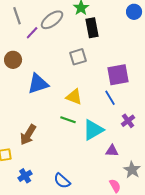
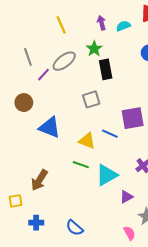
blue triangle: (38, 84) -> (50, 127), turned 40
blue line: (110, 98) -> (110, 134), moved, turned -35
purple triangle: (112, 151) -> (126, 197), turned -32
blue cross: (25, 176) -> (36, 223), turned 32

